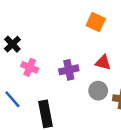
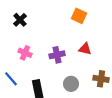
black cross: (12, 44) -> (20, 20), moved
gray circle: (98, 91) -> (71, 84), moved

